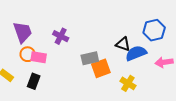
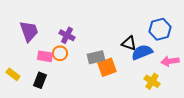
orange circle: (28, 54) -> (60, 53), moved
yellow cross: (128, 83) -> (152, 81), moved

